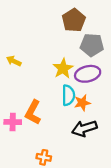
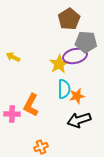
purple ellipse: (88, 74) -> (75, 56), moved
orange cross: (44, 157) -> (41, 147), turned -32

